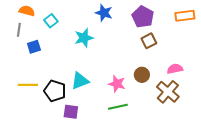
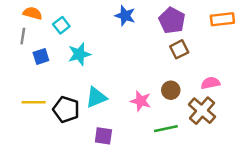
cyan star: (84, 38) -> (79, 54), moved
green line: (118, 107) -> (166, 129), moved
purple square: (71, 112) -> (103, 136), moved

